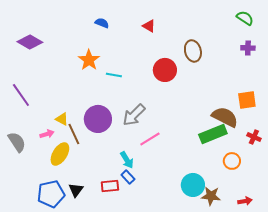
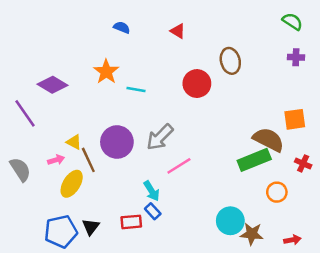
purple diamond: (30, 42) -> (53, 85), moved

